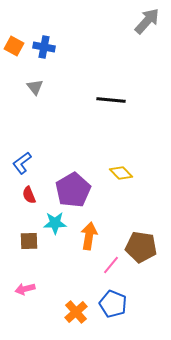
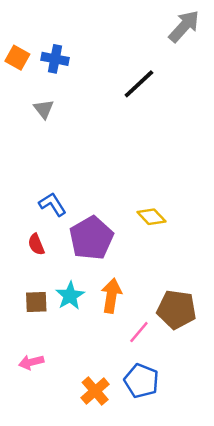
black line: (111, 100) -> (139, 84), moved, turned -48
blue L-shape: (22, 163) -> (52, 204), moved, turned 95
cyan star: (55, 223) -> (70, 296), moved, turned -30

